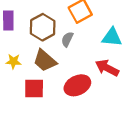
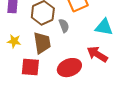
gray semicircle: (67, 39) -> (64, 26), turned 128
brown trapezoid: (45, 61) -> (42, 43), turned -145

